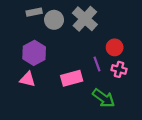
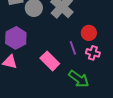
pink rectangle: (72, 78) -> (50, 61), turned 60

